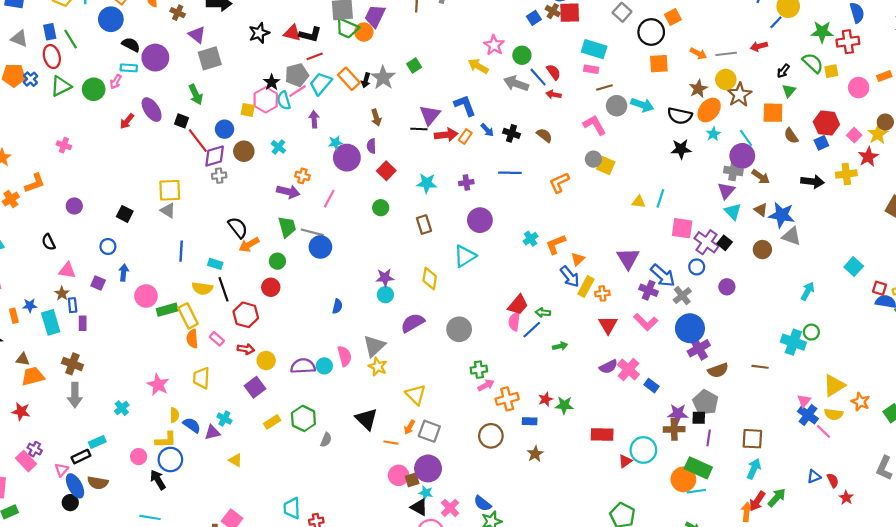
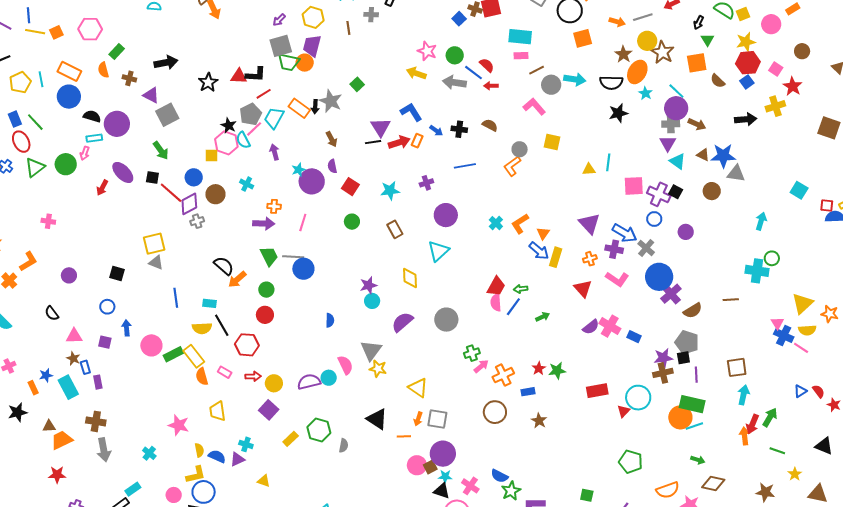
yellow star: (878, 134) -> (746, 42), moved, turned 30
gray circle: (593, 159) -> (520, 149), moved
orange cross: (602, 293) -> (590, 259), moved

